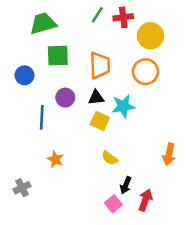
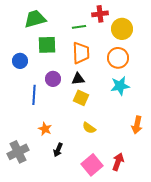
green line: (97, 15) -> (79, 27), moved, turned 48
cyan star: (123, 106) -> (120, 86), moved
black arrow: (126, 185) -> (58, 150), moved
gray cross: (22, 188) -> (18, 152), size x1.5
pink square: (113, 204) -> (92, 165), size x1.5

